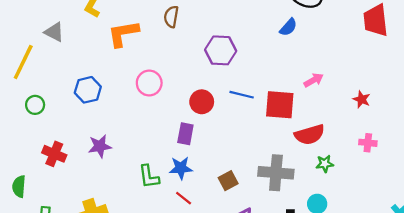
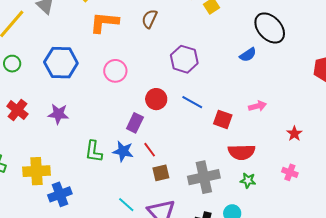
blue hexagon: (88, 90) -> (61, 63), size x1.4
red square: (280, 105) -> (223, 119), size x0.7
gray cross: (276, 173) -> (204, 177), turned -32
red line: (184, 198) -> (150, 150), moved

